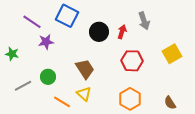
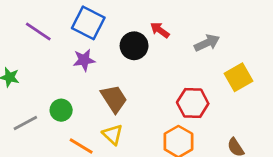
gray arrow: (144, 21) -> (207, 43), moved, turned -96
red arrow: (122, 32) -> (160, 30), moved, turned -72
purple star: (46, 42) -> (84, 60), moved
red hexagon: (132, 61) -> (193, 103), moved

